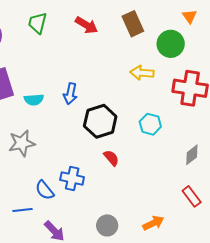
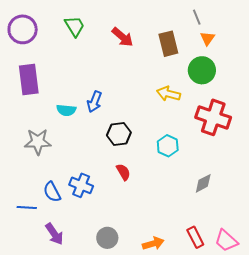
orange triangle: (189, 16) -> (207, 38), moved
green trapezoid: (38, 23) -> (75, 26), turned 125
cyan semicircle: (34, 100) -> (66, 110), moved
black hexagon: (100, 121) -> (119, 134), size x0.7
red rectangle: (192, 196) -> (195, 237), moved

